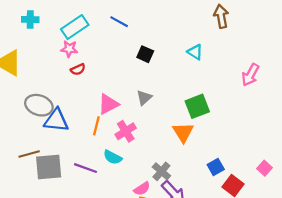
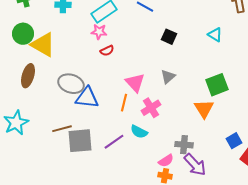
pink triangle: (108, 104) -> (135, 83), turned -45
purple line: (86, 168) -> (114, 142), turned -55
gray cross: (161, 171) -> (184, 145), turned -36

